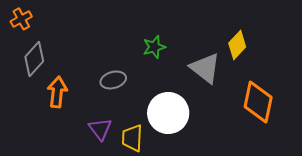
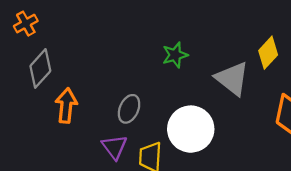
gray ellipse: (113, 80) -> (129, 109), moved, turned -50

